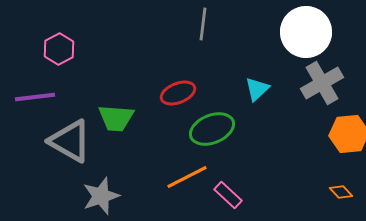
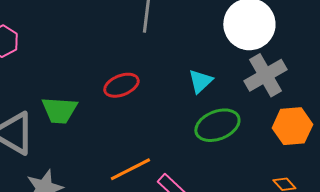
green ellipse: (212, 129) -> (217, 125), moved

